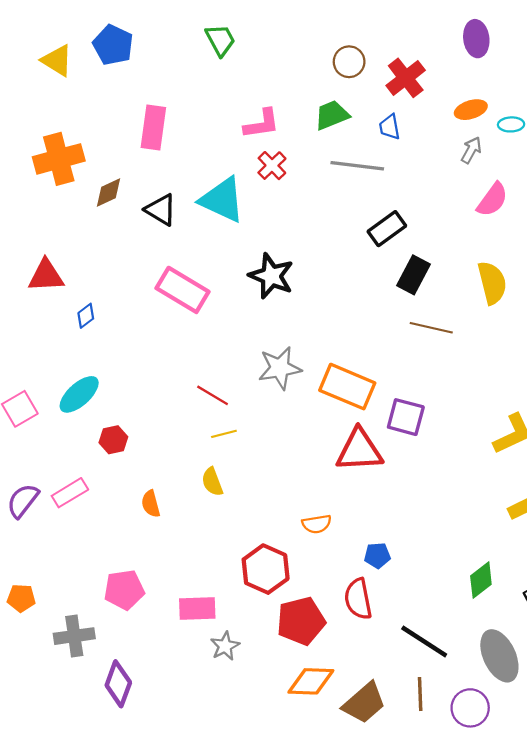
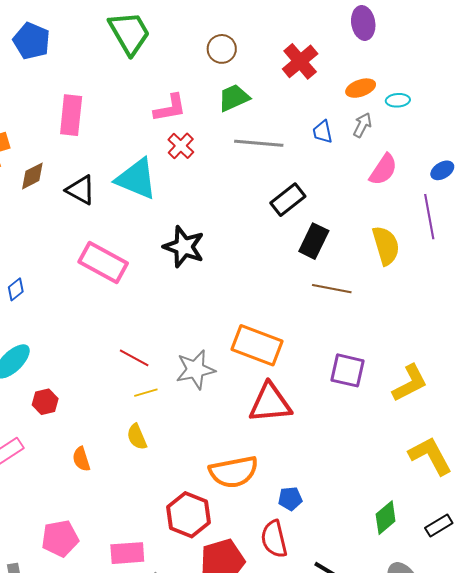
green trapezoid: (220, 40) -> (129, 33), size x1.5
brown circle: (349, 62) -> (222, 49), moved
blue trapezoid: (390, 127) -> (323, 132), moved
gray star: (280, 368) -> (195, 370), moved
purple square: (406, 417) -> (348, 370), moved
orange semicircle: (317, 524) -> (234, 472), size x1.8

